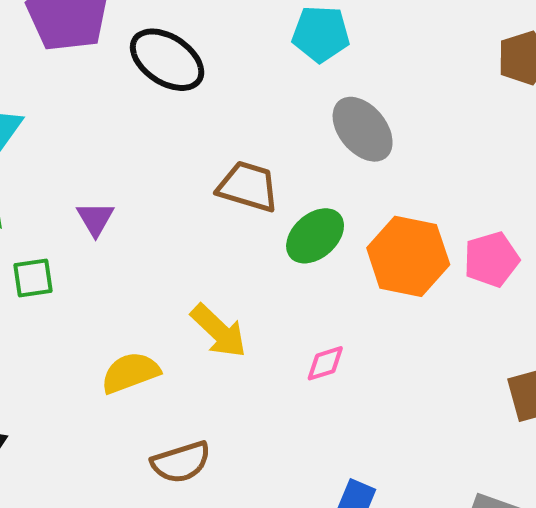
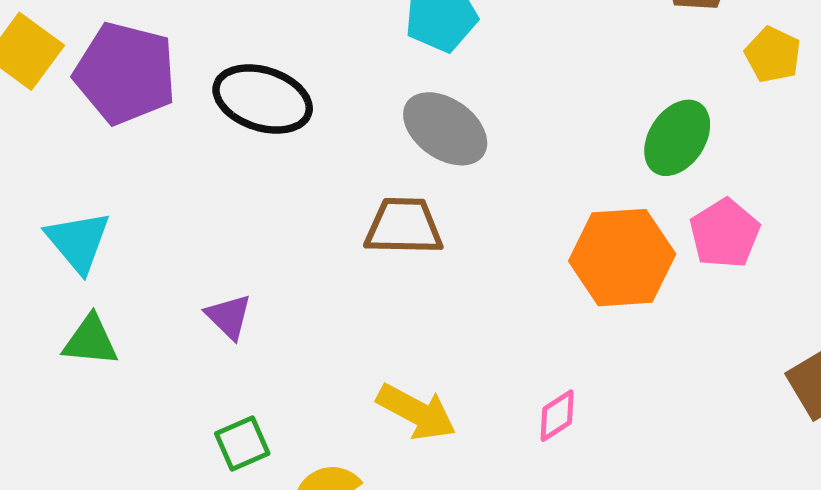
gray ellipse: (363, 129) -> (445, 129), moved
green ellipse: (315, 236) -> (677, 138), moved
green square: (33, 278) -> (242, 443), moved

